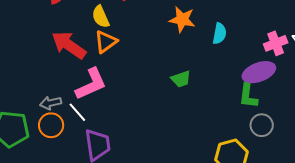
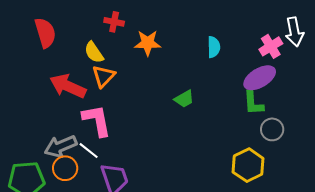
orange star: (182, 19) -> (148, 43), moved
pink L-shape: (91, 84) -> (97, 120), turned -66
gray arrow: (51, 103) -> (60, 146), size x1.5

